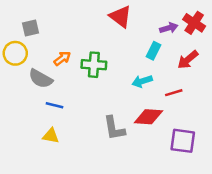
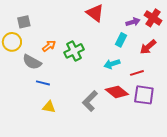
green cross: (94, 65) -> (74, 51), turned -30
red diamond: (148, 117) -> (117, 92), turned 35
gray L-shape: (114, 128) -> (90, 101), turned 55
yellow triangle: (51, 136) -> (49, 107), moved
purple square: (183, 141) -> (144, 95), moved

